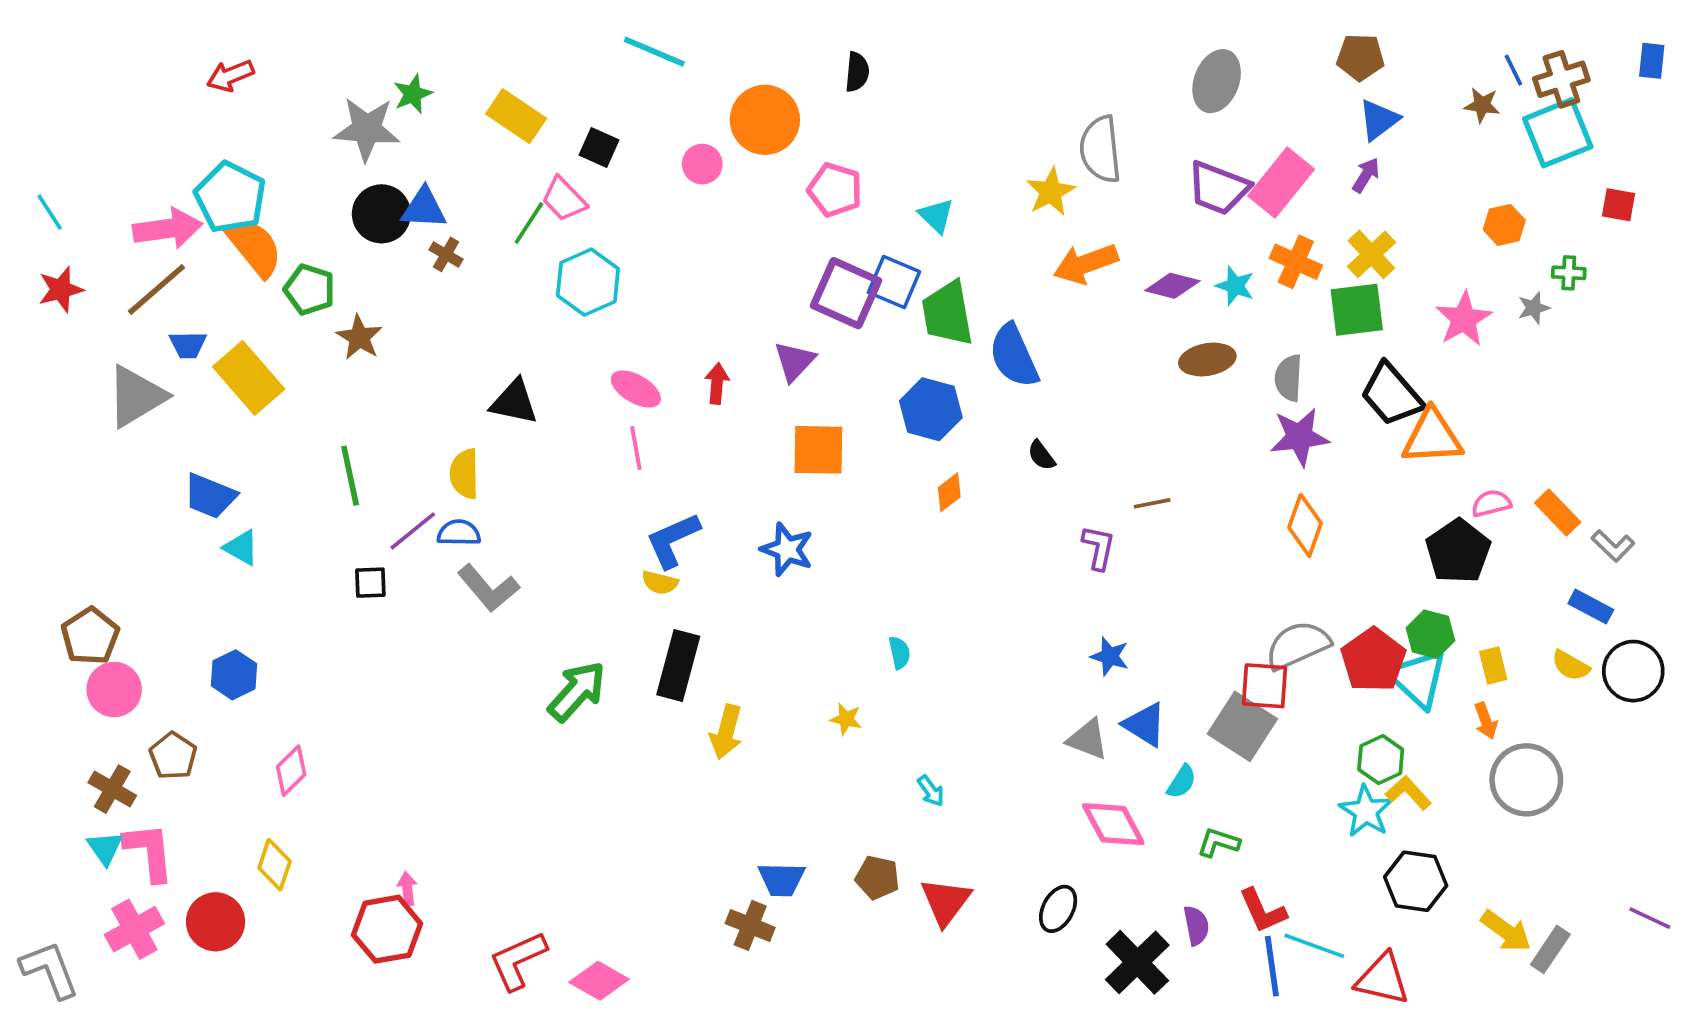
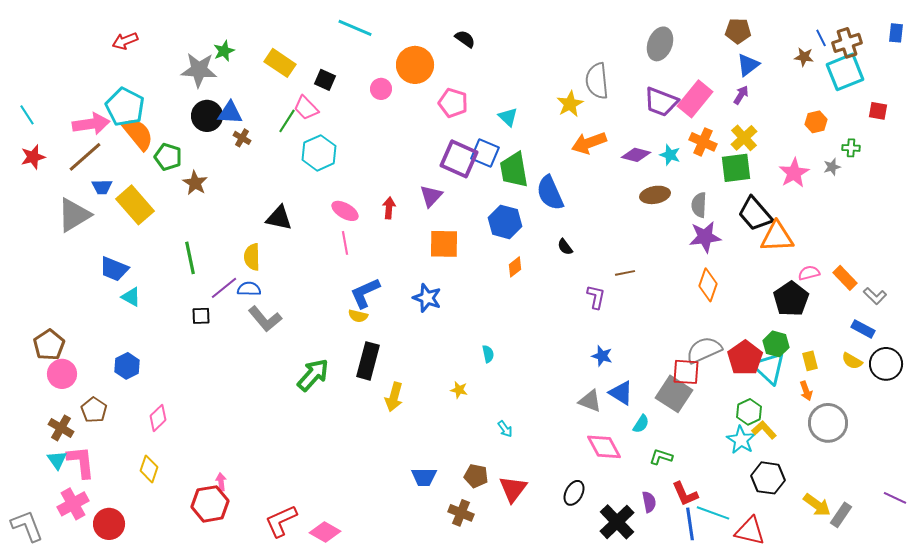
black semicircle: (857, 72) -> (465, 39), turned -60
red circle: (216, 922) -> (109, 524), moved
brown cross: (750, 925) -> (461, 513), moved

